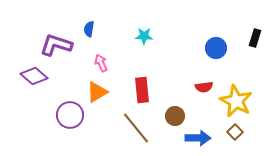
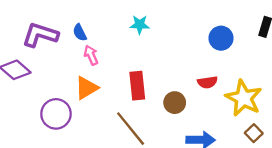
blue semicircle: (89, 29) -> (80, 33), moved, turned -35
brown circle: (175, 116) -> (175, 103), moved
brown square: (235, 132) -> (254, 133), moved

